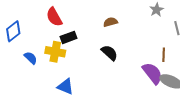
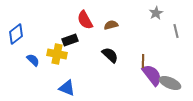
red semicircle: (54, 17) -> (85, 20), moved
brown line: (164, 55) -> (143, 61), moved

